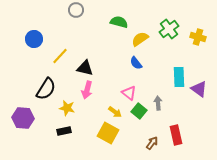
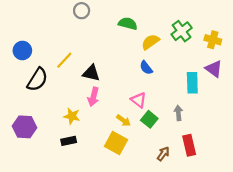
blue circle: (34, 39) -> (22, 50), moved
black semicircle: (46, 89) -> (37, 80), moved
purple triangle: (199, 89) -> (214, 69), moved
gray arrow: (158, 103) -> (178, 113), moved

